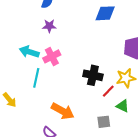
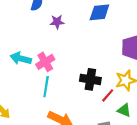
purple star: (49, 26) -> (57, 22), moved
cyan line: (36, 78) -> (46, 87), moved

